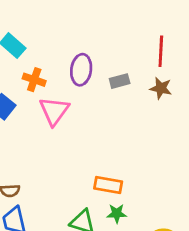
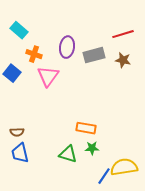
red line: (161, 51) -> (123, 34), turned 70
gray rectangle: (120, 81) -> (94, 55), size x1.5

